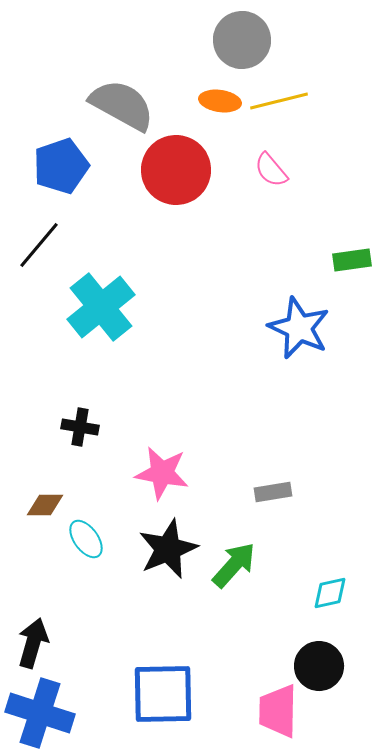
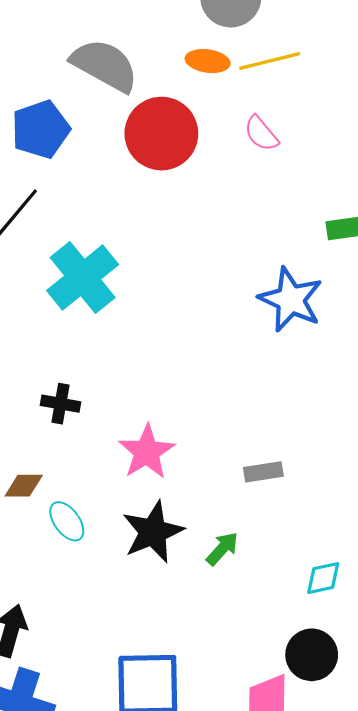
pink star: (162, 473) -> (147, 452), turned 30
green arrow: (234, 565) -> (222, 549), size x0.7

